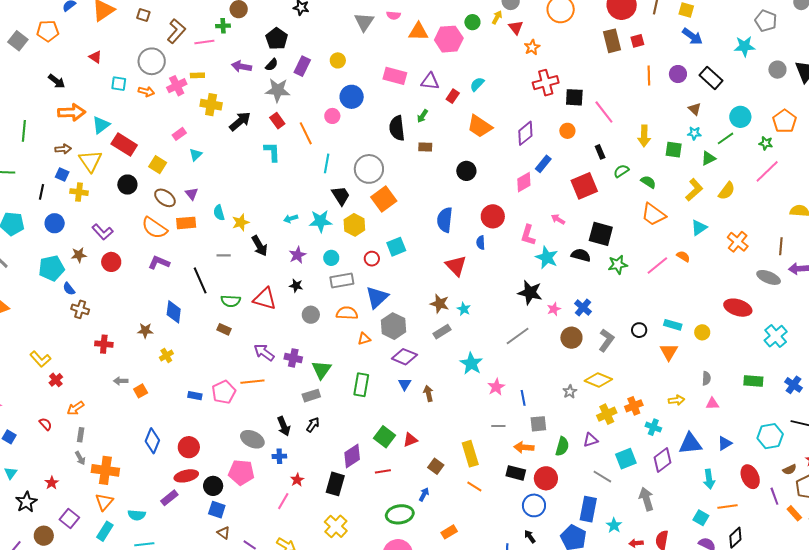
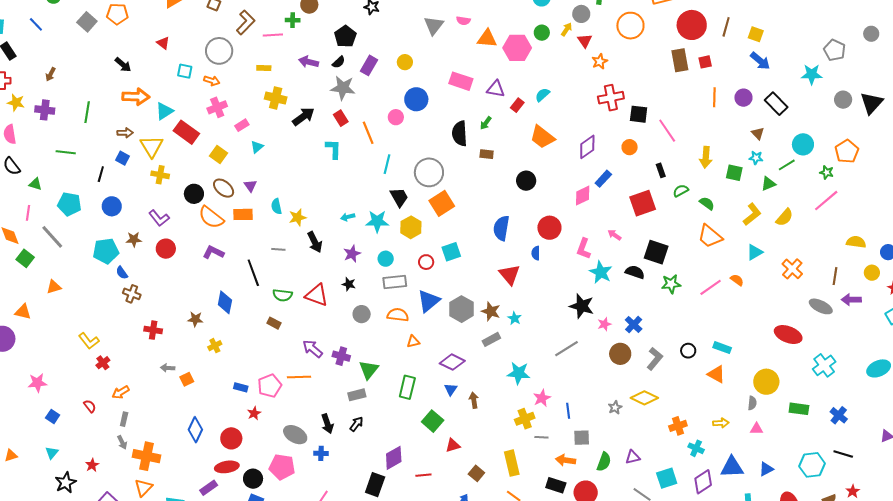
pink cross: (177, 86) -> (217, 107), moved
black circle: (127, 185) -> (194, 194), moved
yellow cross: (79, 192) -> (160, 175), moved
gray hexagon: (394, 326) -> (461, 309), moved
yellow circle: (702, 332) -> (766, 382), moved, size x1.6
orange triangle: (669, 352) -> (716, 374), turned -36
cyan star: (471, 363) -> (519, 373), turned -30
yellow cross: (607, 414) -> (525, 419), moved
green square: (385, 437) -> (433, 421), moved
red star: (297, 480) -> (254, 413), moved

